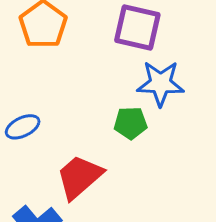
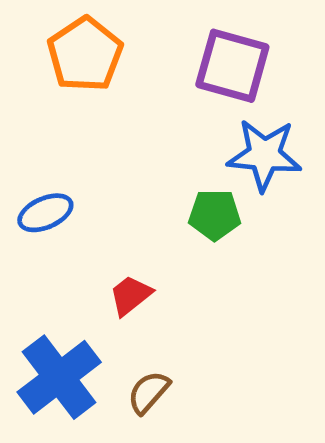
red trapezoid: (79, 177) -> (131, 295), size x0.6

